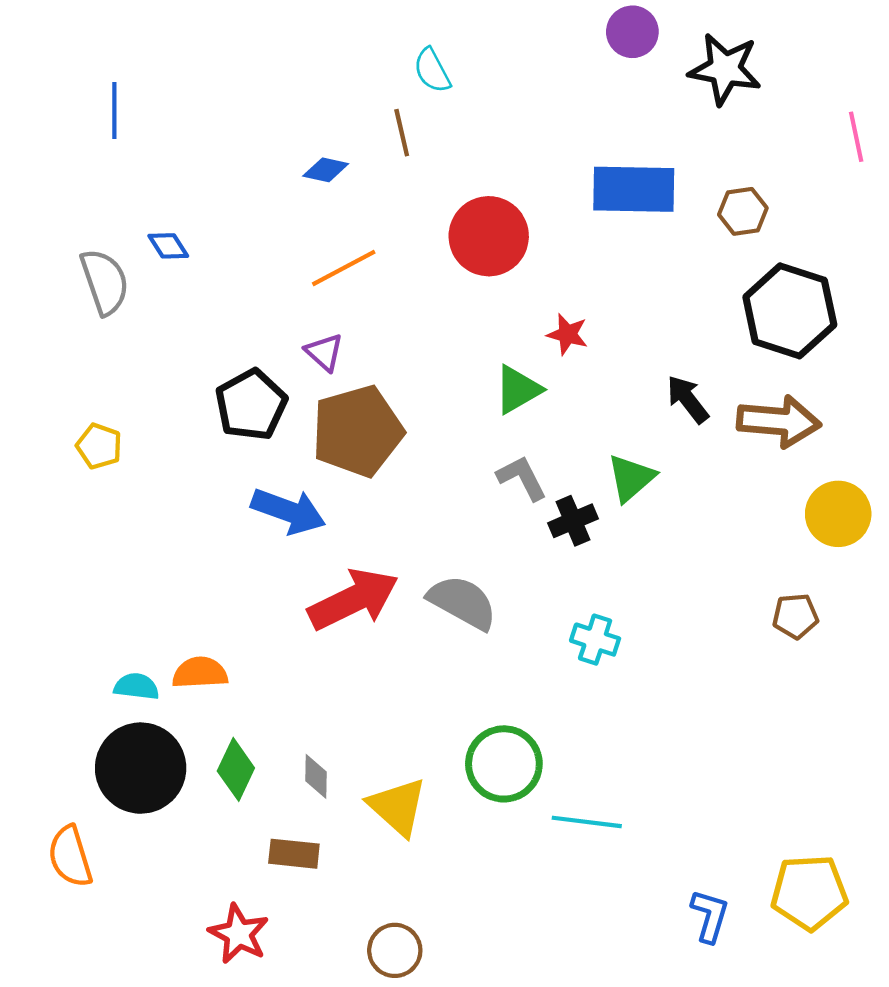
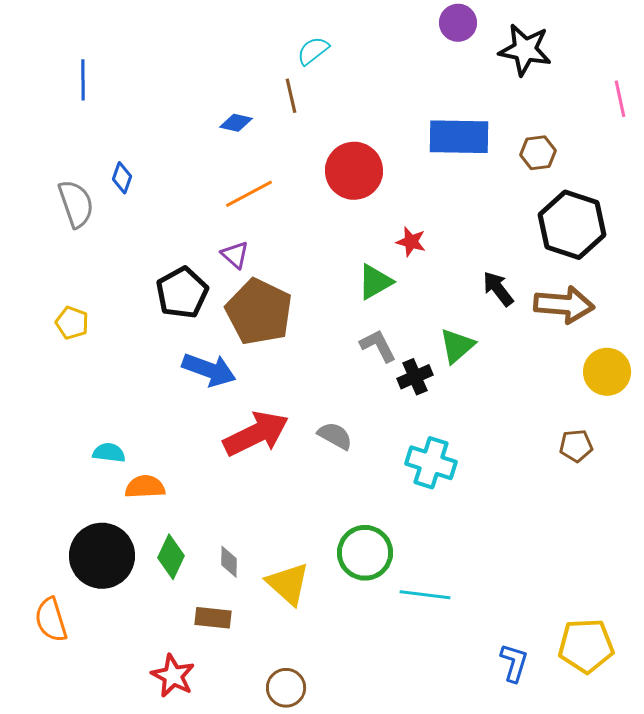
cyan semicircle: (432, 70) -> (313, 51), turned 80
blue diamond: (168, 246) -> (122, 178), turned 52
brown pentagon: (357, 431) -> (259, 312), turned -30
gray semicircle: (462, 602) -> (335, 436), size x0.7
cyan cross: (595, 640) -> (431, 463), size x1.4
cyan semicircle: (136, 687) -> (109, 453), moved

